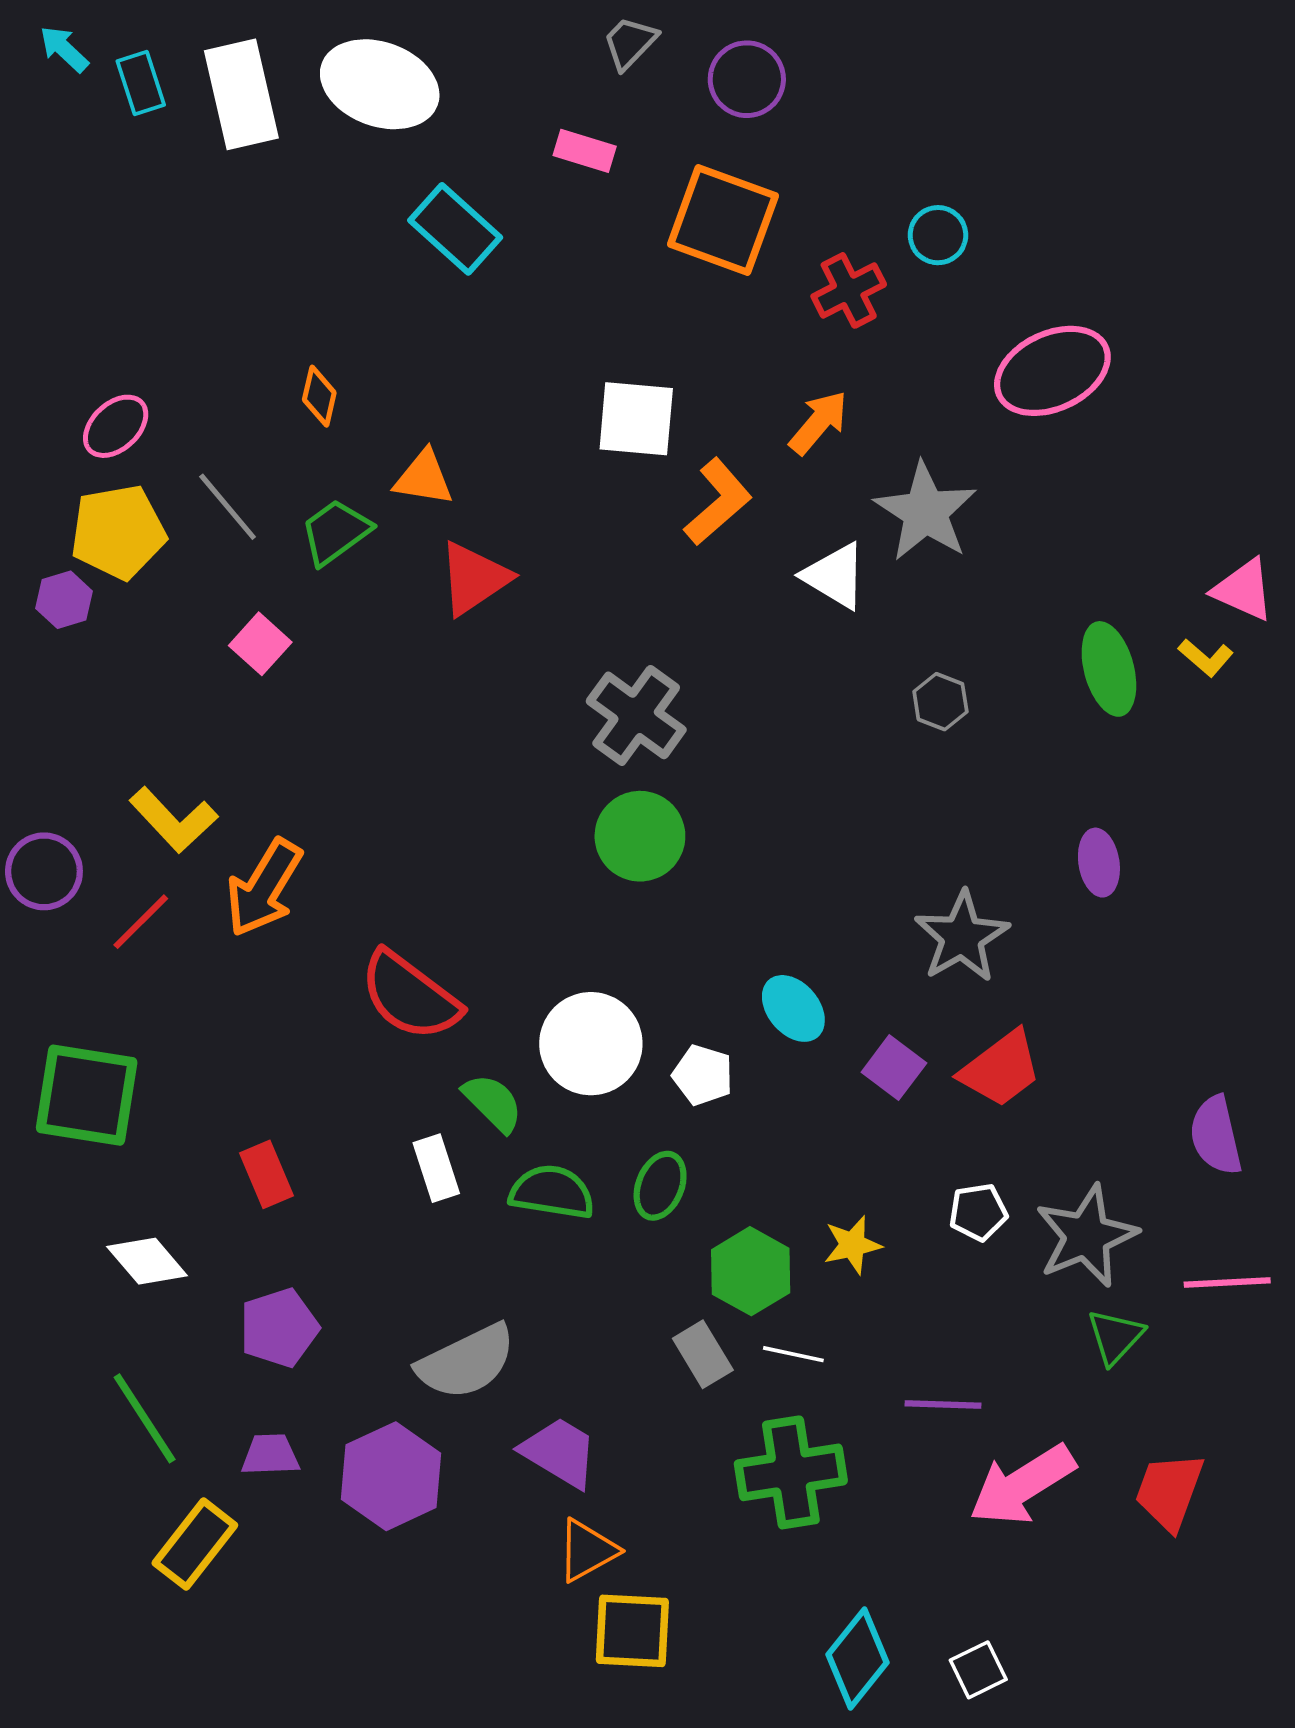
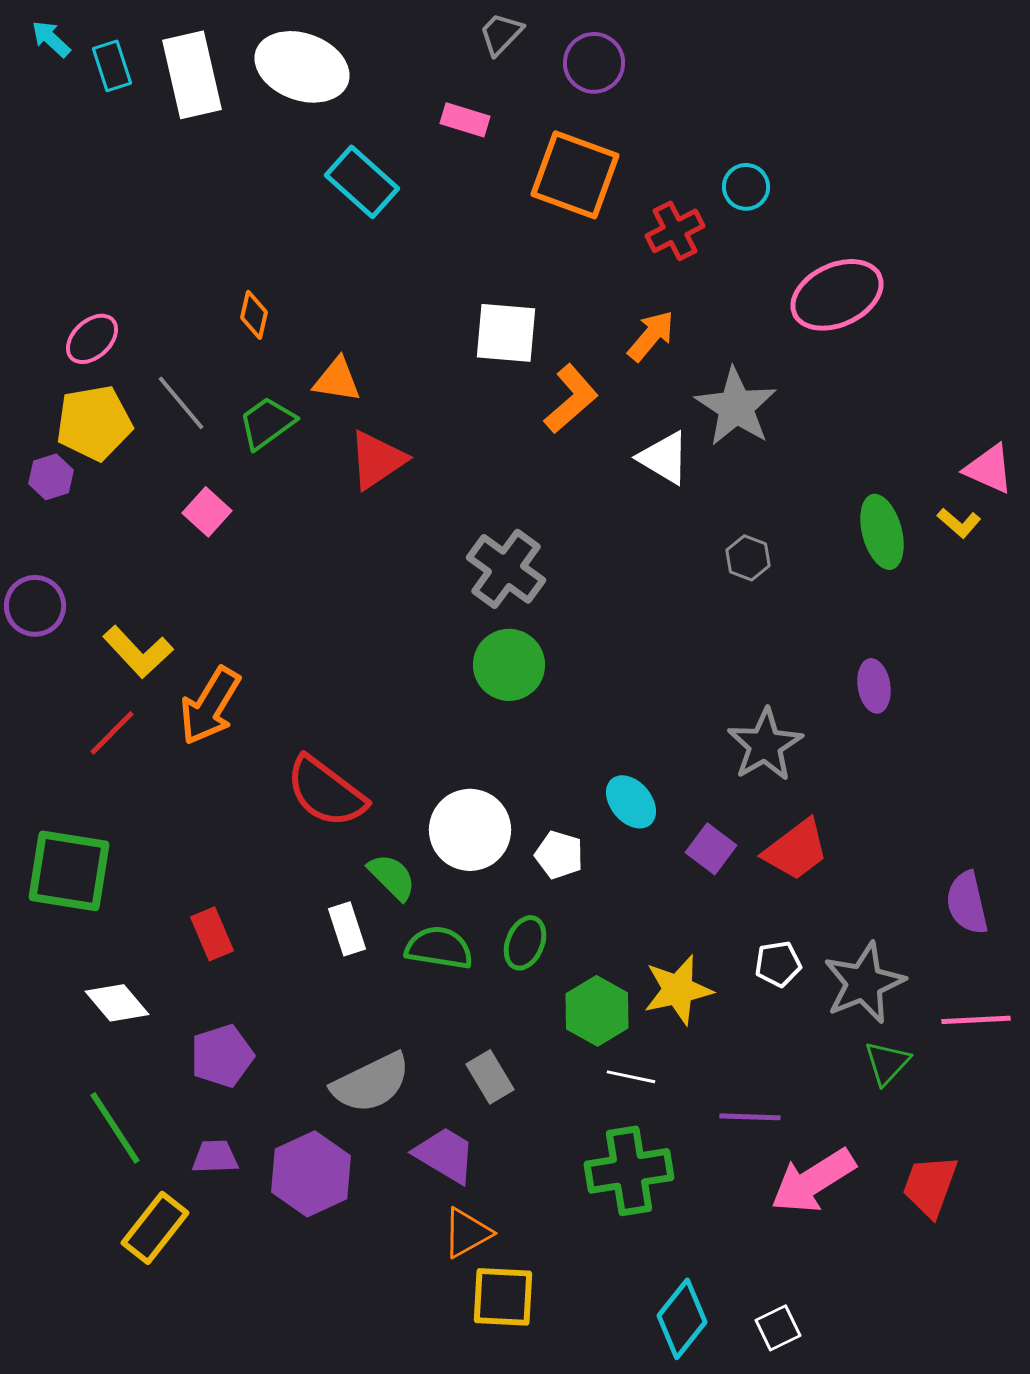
purple circle: (44, 871) -> (35, 606), moved
yellow star: (852, 1245) -> (678, 990), size x1.5
gray rectangle: (703, 1354) -> (490, 1077), moved

